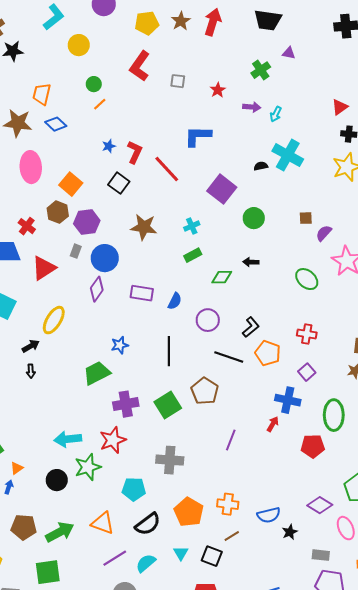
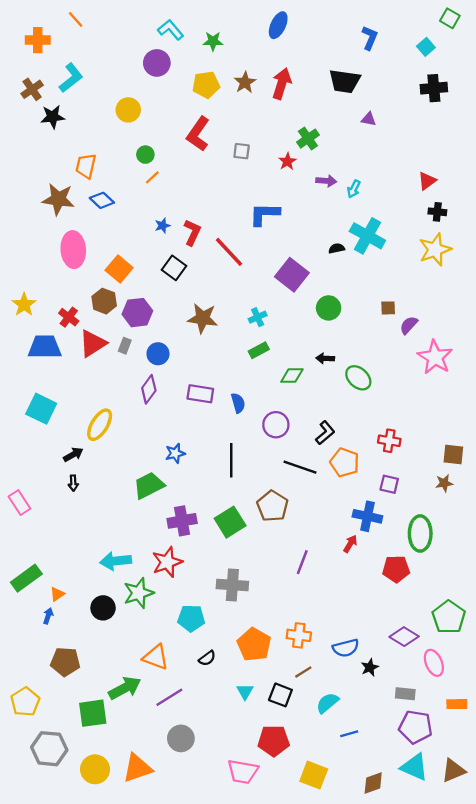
cyan L-shape: (54, 17) -> (71, 78), moved
green cross: (261, 70) -> (308, 139), moved
blue circle: (105, 258) -> (158, 354), size x0.7
red triangle: (44, 268) -> (93, 343), moved
green ellipse: (307, 279) -> (358, 378), moved
blue semicircle: (175, 301) -> (238, 403), turned -42
purple square: (307, 372) -> (389, 484), turned -36
black semicircle: (148, 524) -> (207, 658), size x0.6
green arrow: (60, 532) -> (125, 688), moved
cyan semicircle: (146, 563) -> (327, 703), moved

